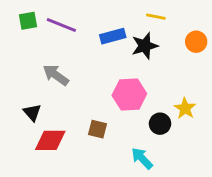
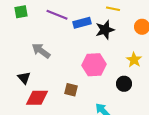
purple line: (61, 25) -> (57, 15), moved
yellow star: (185, 108) -> (134, 60), moved
black circle: (160, 124) -> (124, 84), moved

